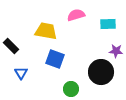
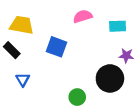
yellow trapezoid: (46, 31) -> (22, 25), moved
blue square: (55, 59) -> (57, 47), moved

